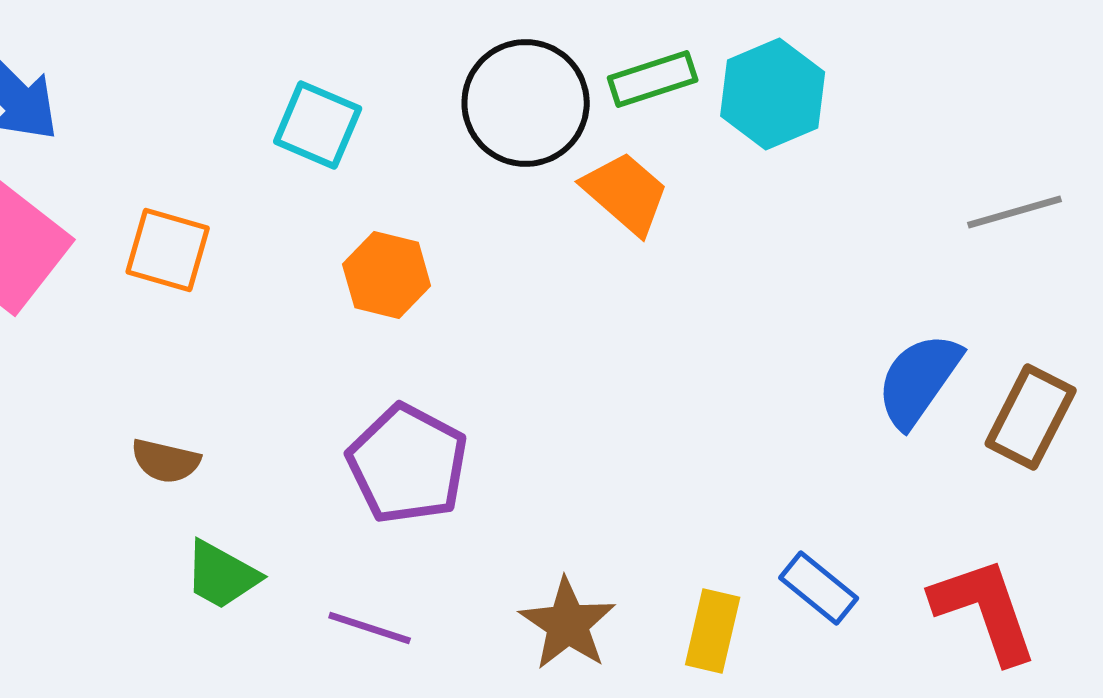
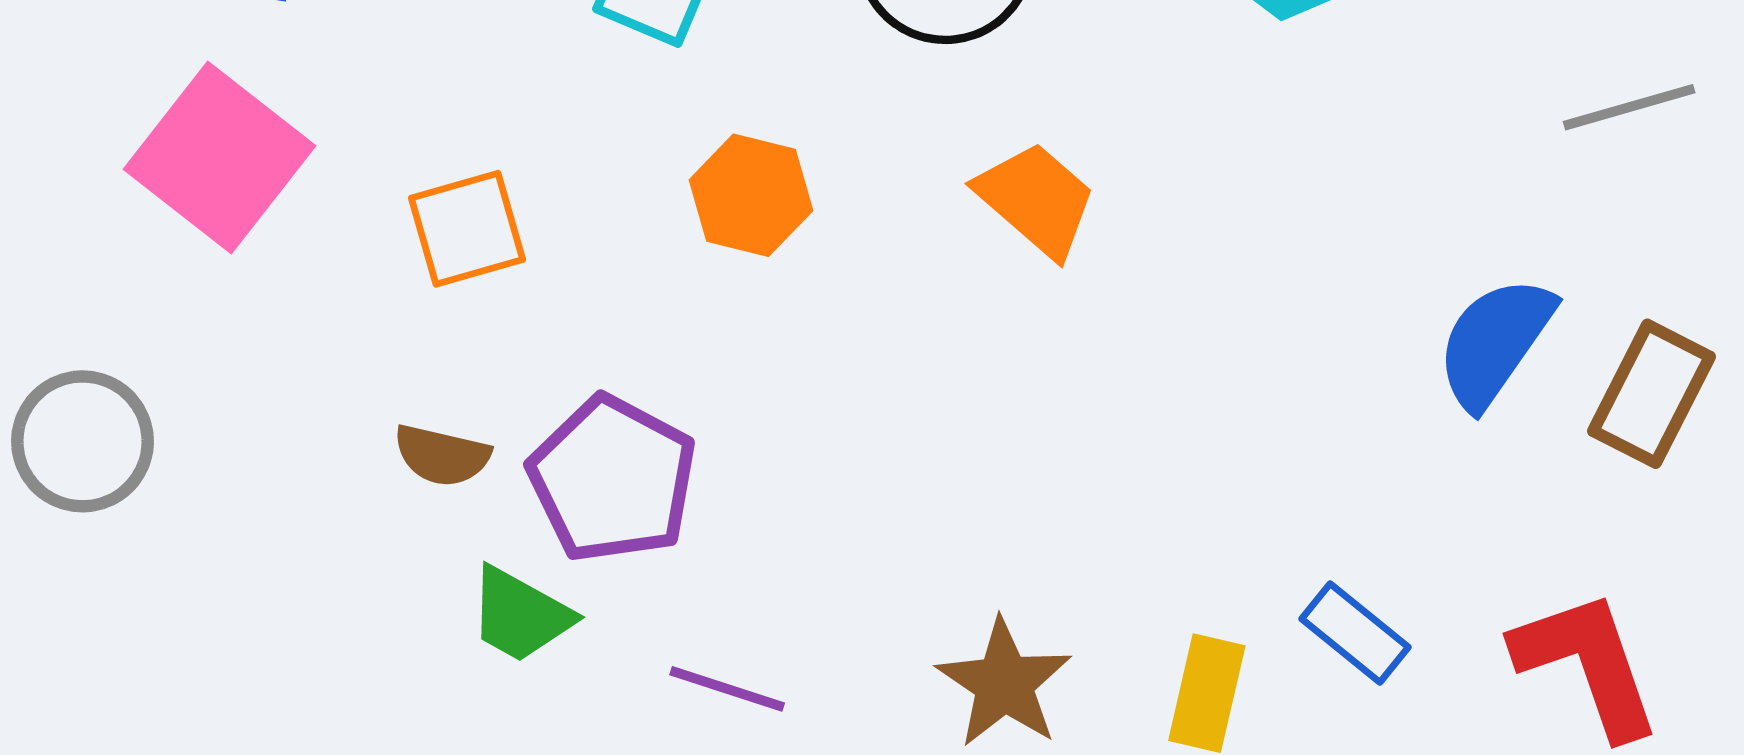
orange trapezoid: (626, 193) -> (1036, 199), moved
orange square: (168, 250) -> (467, 229), moved, turned -32
purple pentagon: (408, 464) -> (612, 479), moved

